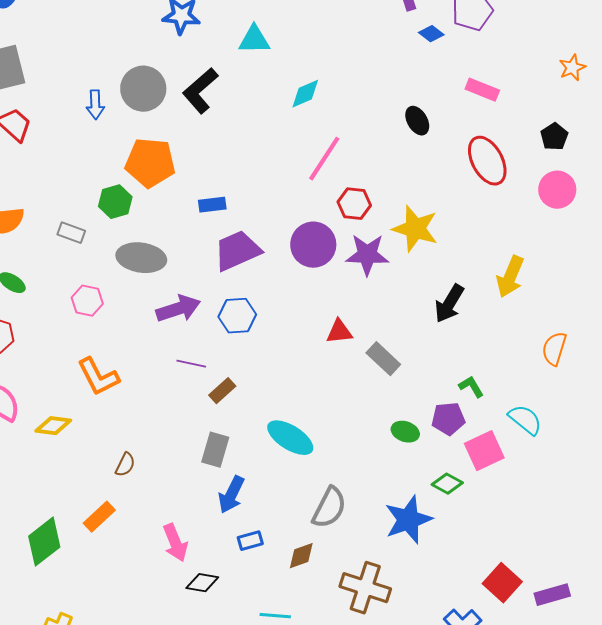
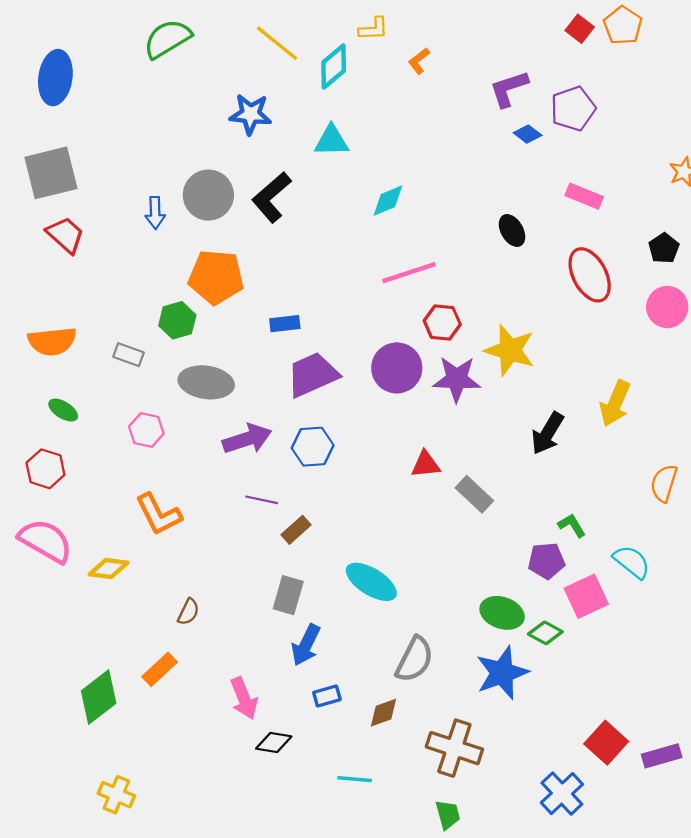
pink line: (324, 159) -> (409, 273), turned 39
green ellipse: (405, 432) -> (502, 613), moved, size x1.4

